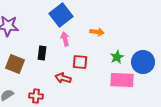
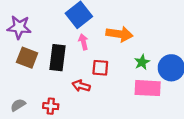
orange arrow: (97, 32) -> (119, 34), size x1.6
black rectangle: (42, 53) -> (57, 58), size x1.6
brown square: (15, 64) -> (27, 58), moved

